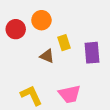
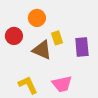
red circle: (16, 29) -> (14, 36), moved
brown triangle: (47, 56) -> (42, 50), size x1.5

